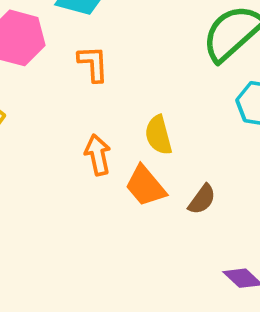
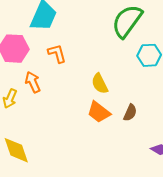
orange arrow: (98, 155) -> (33, 82), moved

